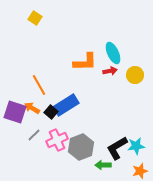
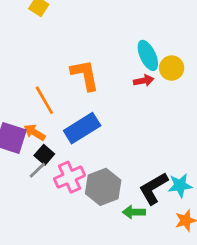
orange L-shape: (85, 62) -> (85, 75), moved, turned -100
yellow circle: (135, 75) -> (172, 68), moved
black square: (51, 112) -> (44, 155), moved

